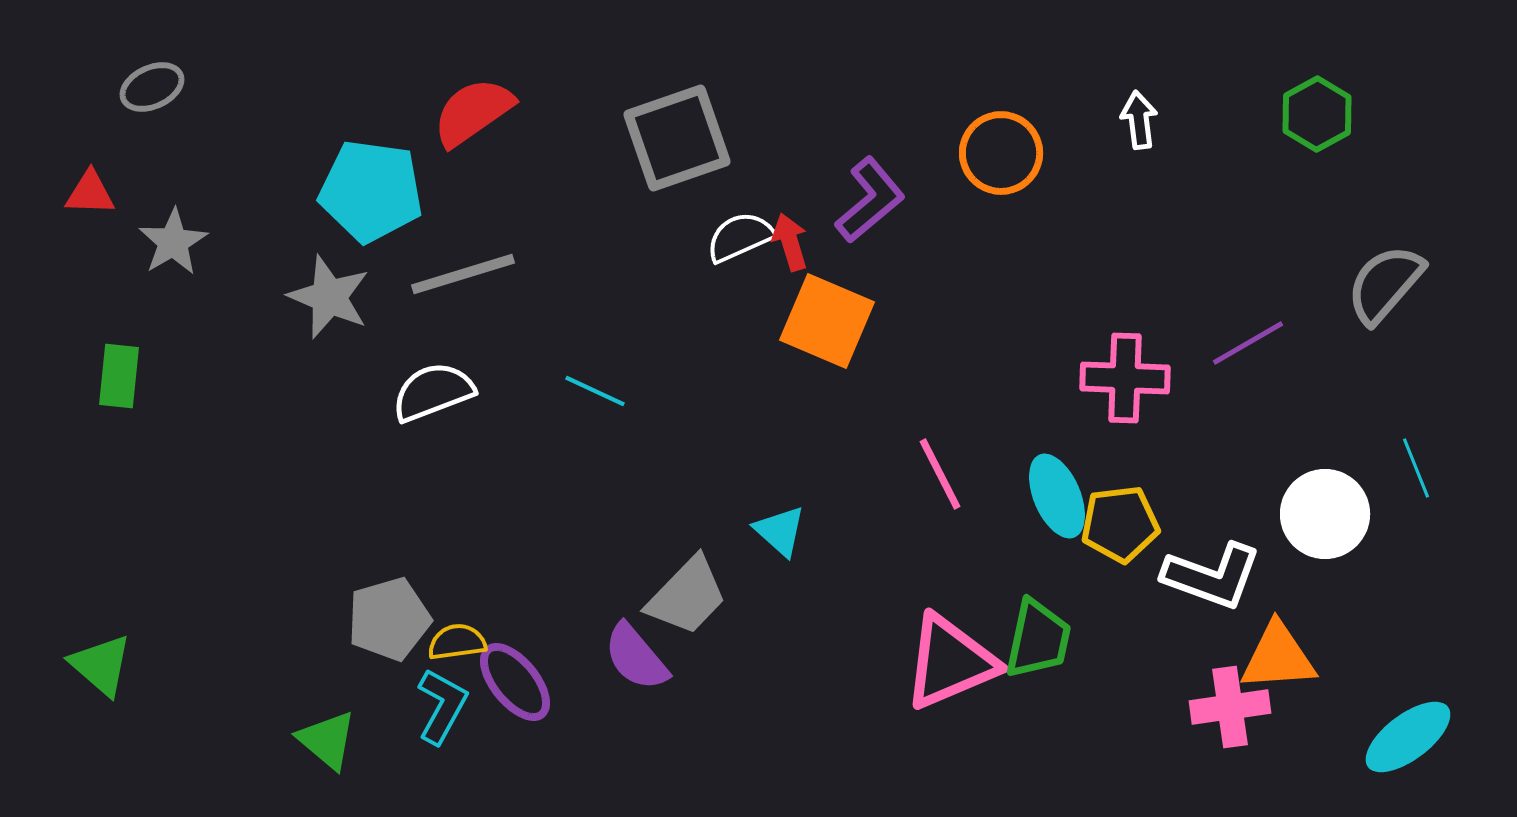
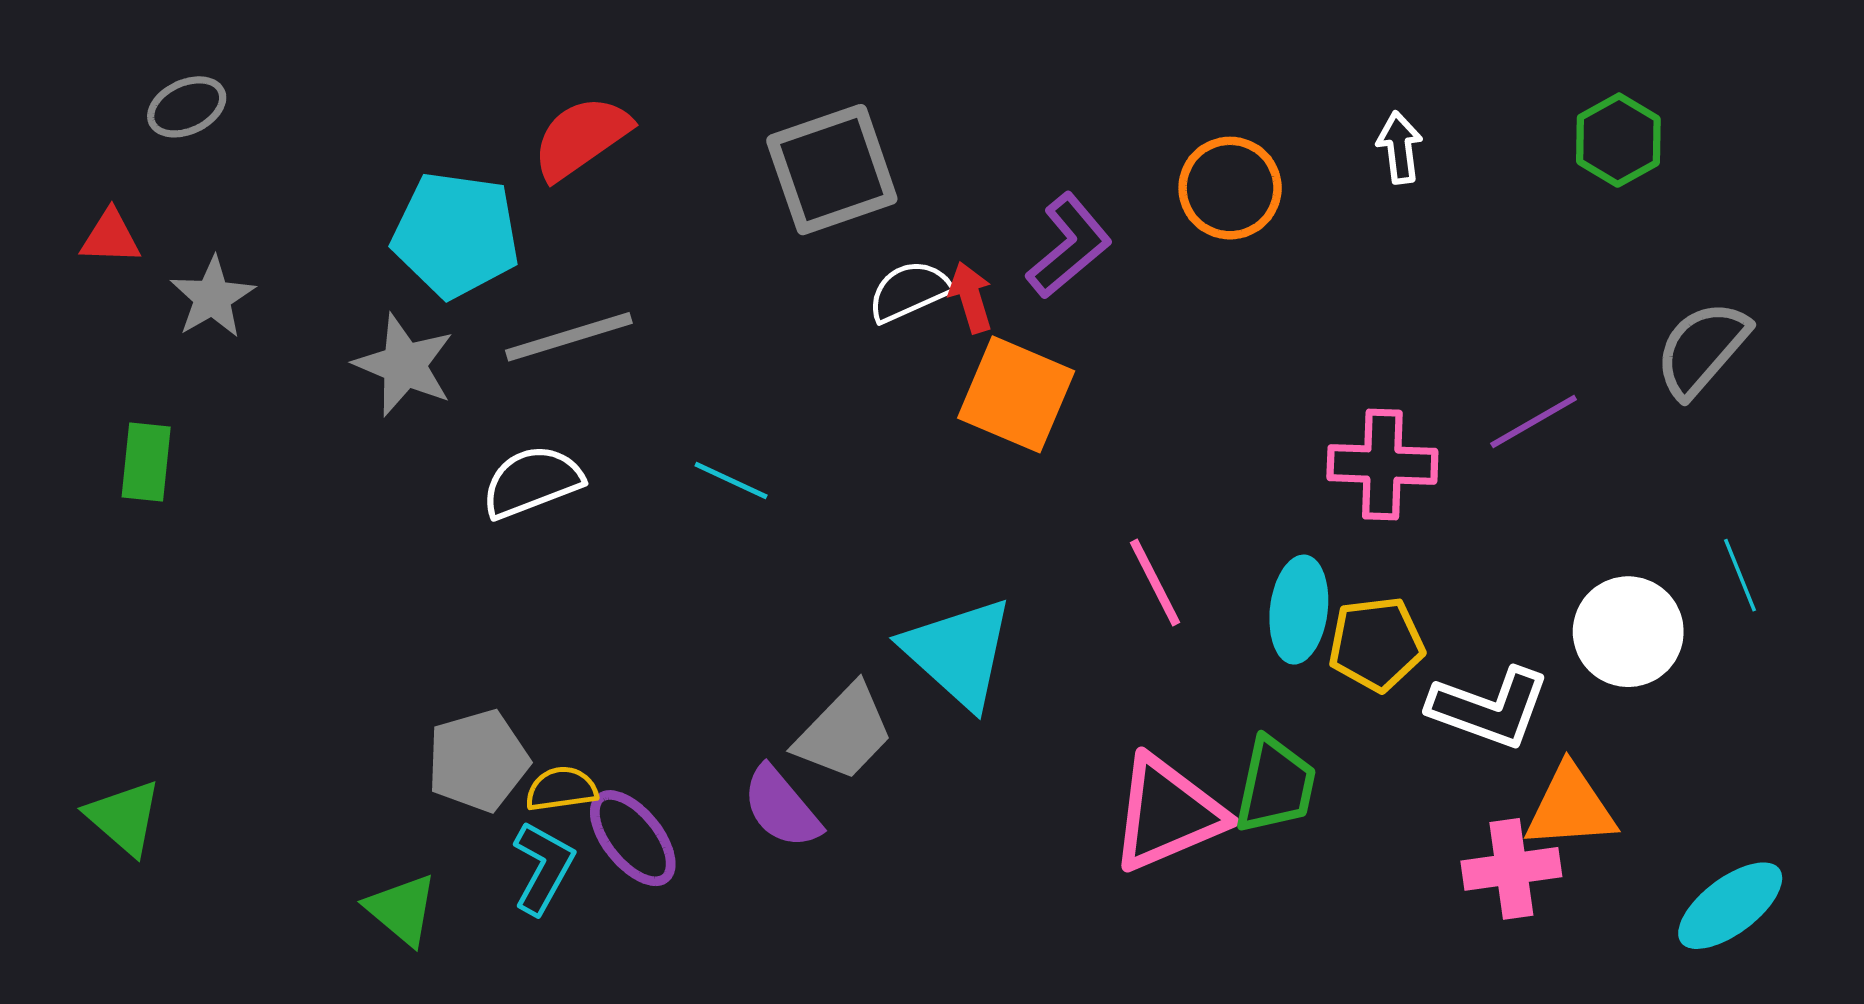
cyan ellipse: (1057, 496) -> (1299, 610), turned 30
cyan triangle: (780, 531) -> (958, 653), size x1.8

